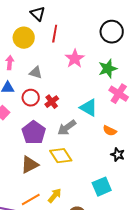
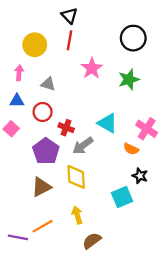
black triangle: (38, 14) -> (69, 16), moved
pink cross: (119, 94) -> (147, 129), moved
red cross: (52, 102) -> (66, 128), moved, turned -32
yellow diamond: (61, 156) -> (76, 177), turned 30
cyan square: (102, 187) -> (122, 197), moved
yellow arrow: (55, 196) -> (77, 215), moved, turned -56

